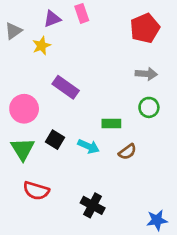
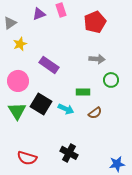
red pentagon: (145, 28) -> (95, 22), moved
yellow star: (42, 46) -> (20, 44), moved
gray arrow: (146, 74) -> (97, 59), moved
black square: (55, 140) -> (41, 104), size x1.5
red semicircle: (36, 191) -> (27, 158), moved

